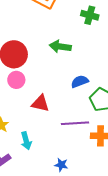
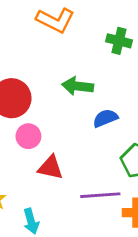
pink circle: (16, 80) -> (28, 136), moved
blue semicircle: (80, 82) -> (105, 118), moved

